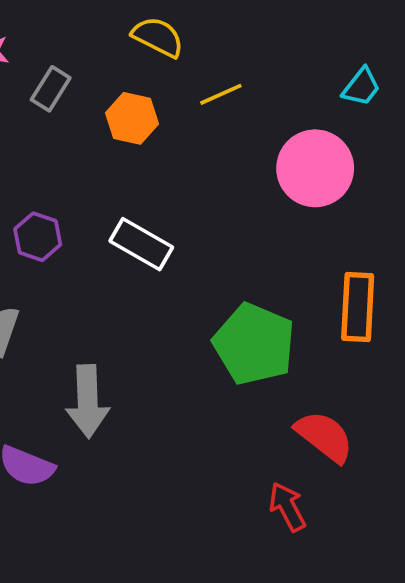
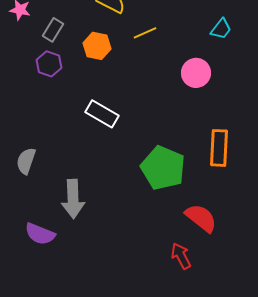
pink circle: (315, 168) -> (196, 73), size x0.7
purple hexagon: (38, 237) -> (49, 64), moved

